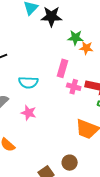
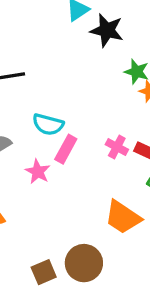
pink rectangle: (62, 68) -> (66, 149), moved
brown circle: (70, 163) -> (84, 263), size x1.5

